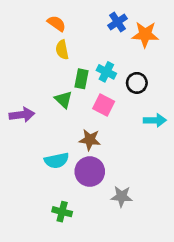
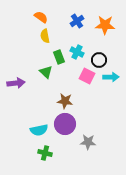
blue cross: (117, 22) -> (77, 21), moved
green rectangle: (81, 79) -> (59, 57), turned -32
pink square: (104, 105) -> (87, 76), moved
cyan arrow: (155, 120) -> (111, 77), moved
cyan semicircle: (57, 160) -> (39, 130), moved

